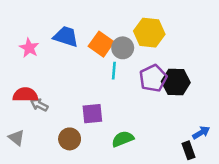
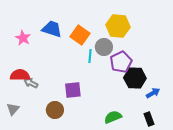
gray circle: (123, 48) -> (104, 47), moved
black hexagon: (176, 82) -> (135, 78), moved
blue arrow: (201, 133) -> (153, 93), moved
gray triangle: (16, 138) -> (13, 109), turned 32
green semicircle: (123, 139) -> (113, 117), moved

